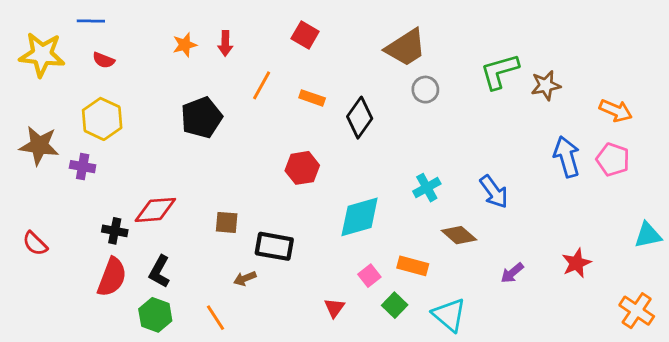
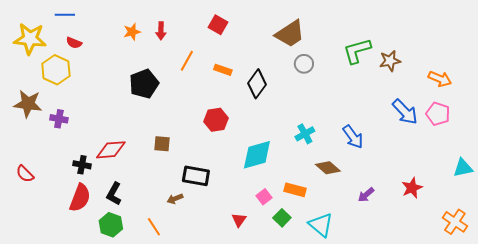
yellow hexagon: (102, 119) -> (56, 70), moved
blue arrow: (567, 157) -> (405, 112), turned 152
brown square: (227, 222) -> (162, 144), moved

